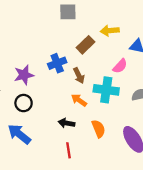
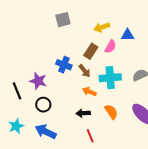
brown rectangle: (86, 45) -> (91, 51), moved
blue cross: (57, 63) -> (64, 65), turned -35
pink semicircle: (120, 66) -> (110, 47), moved
purple star: (24, 75) -> (38, 81), turned -30

